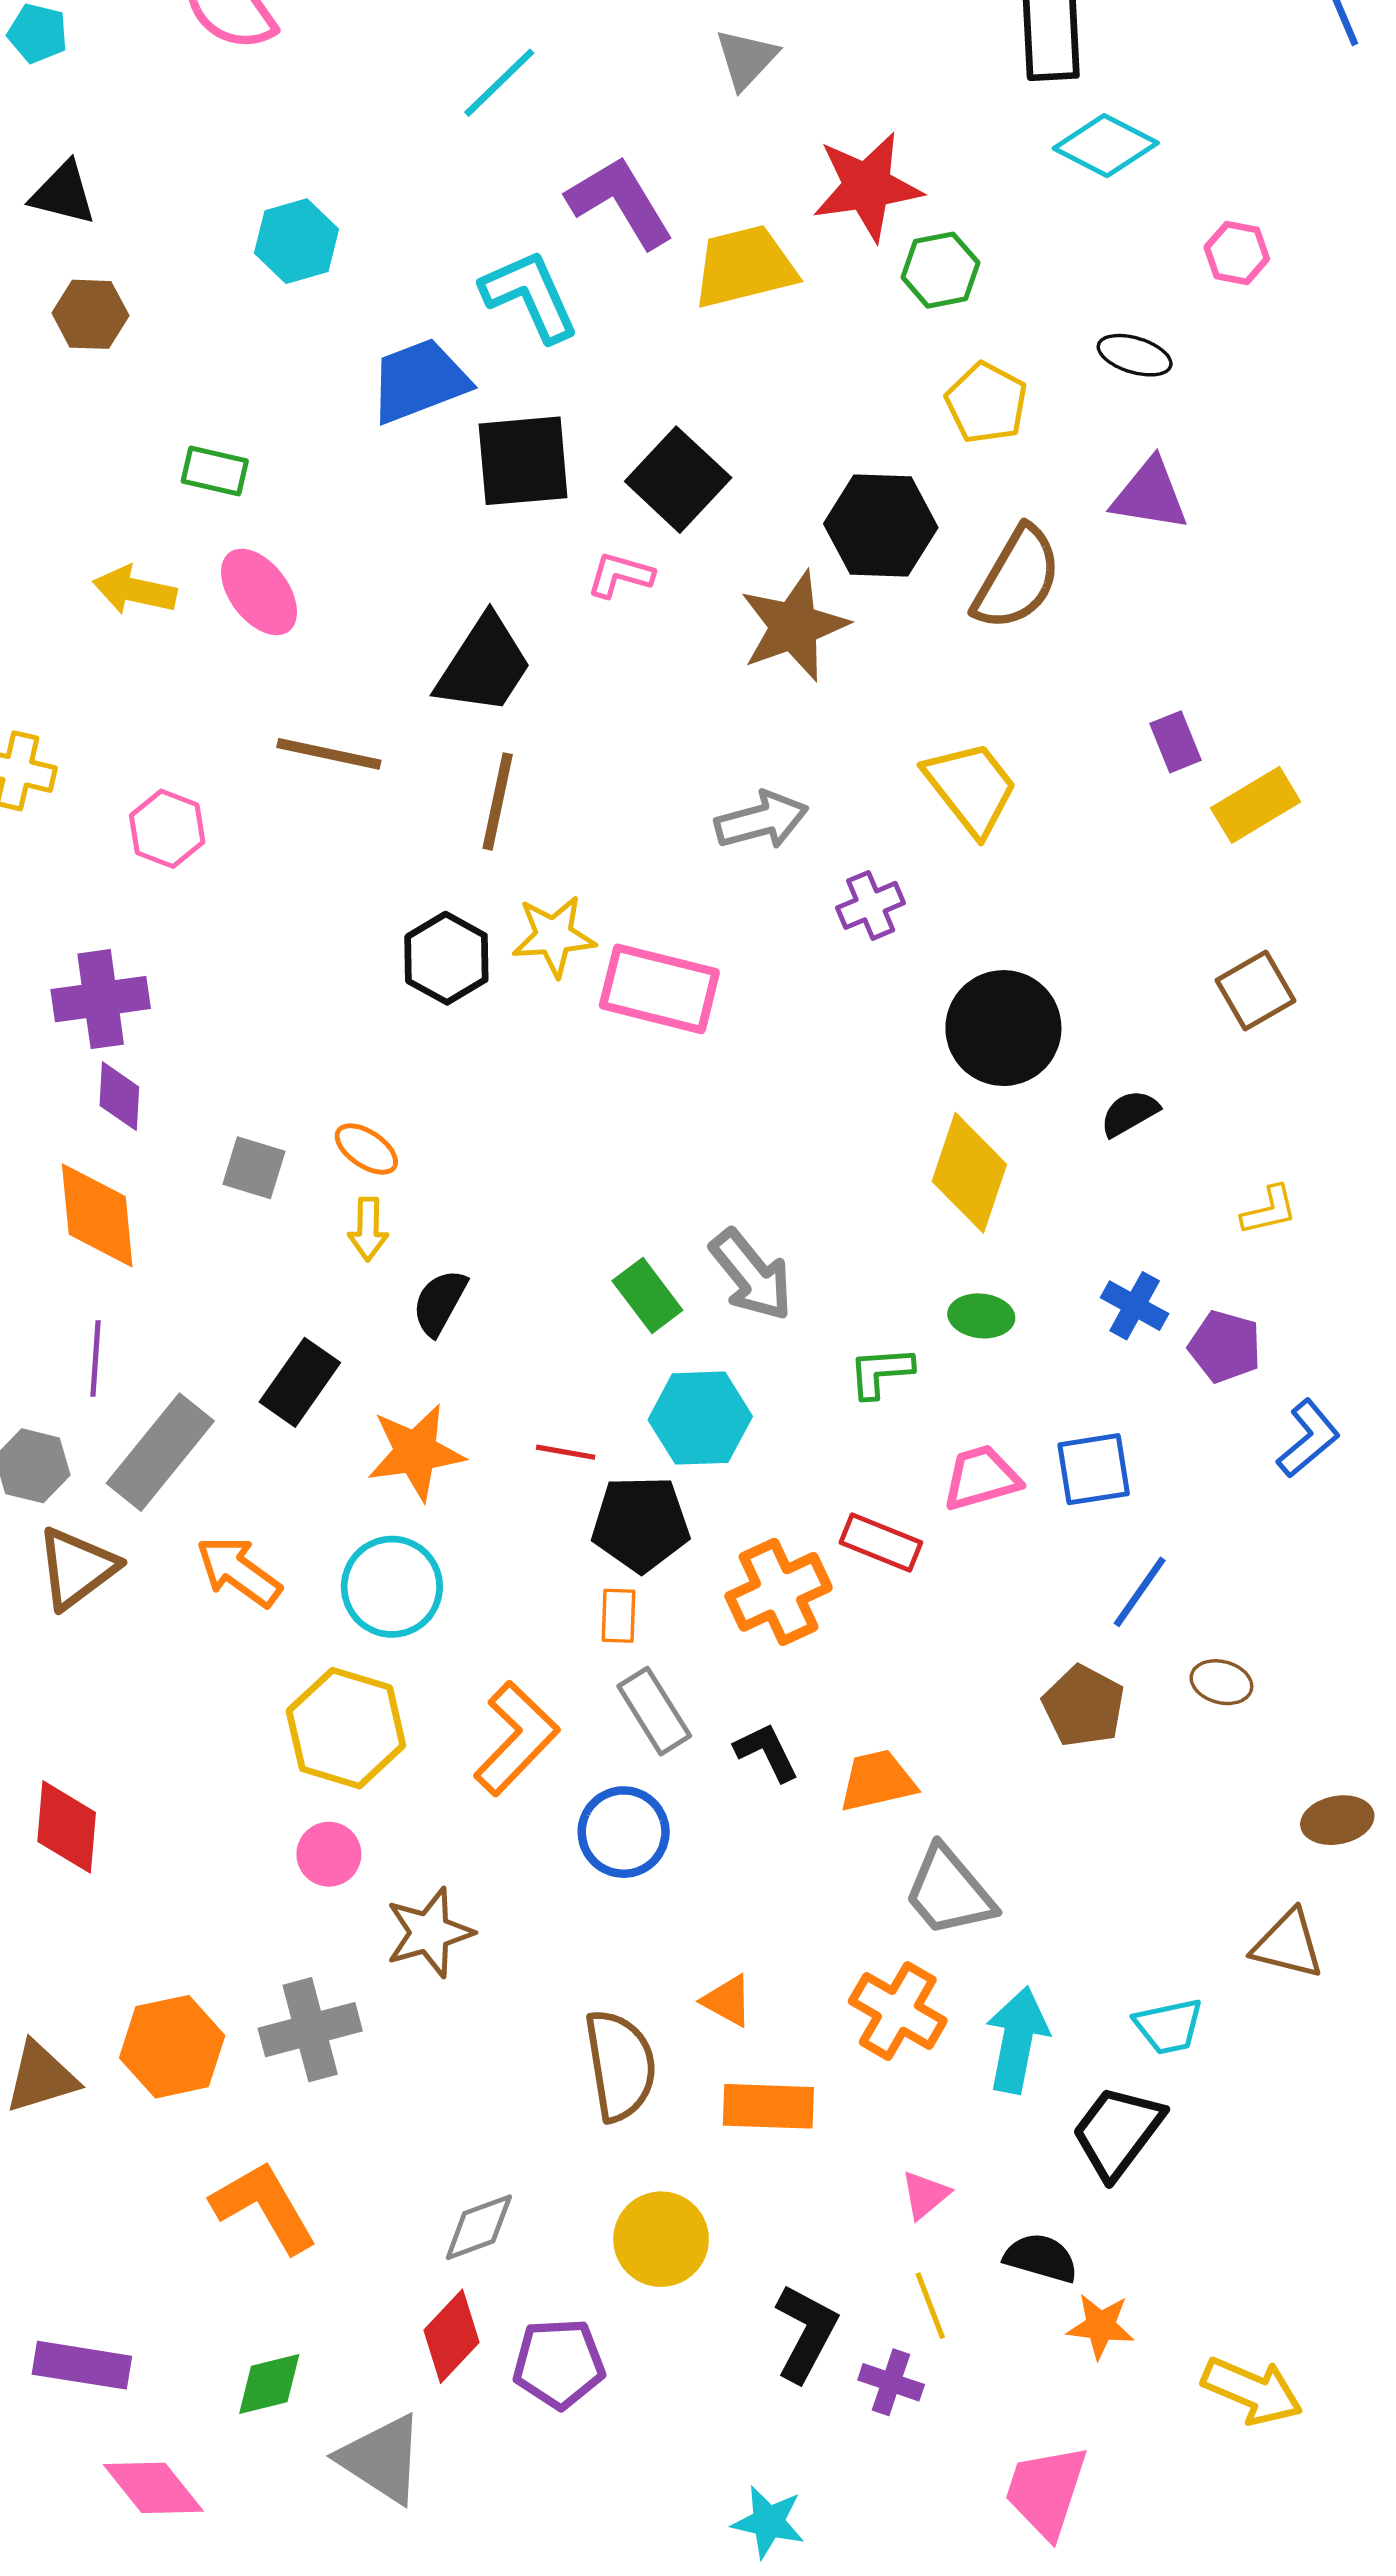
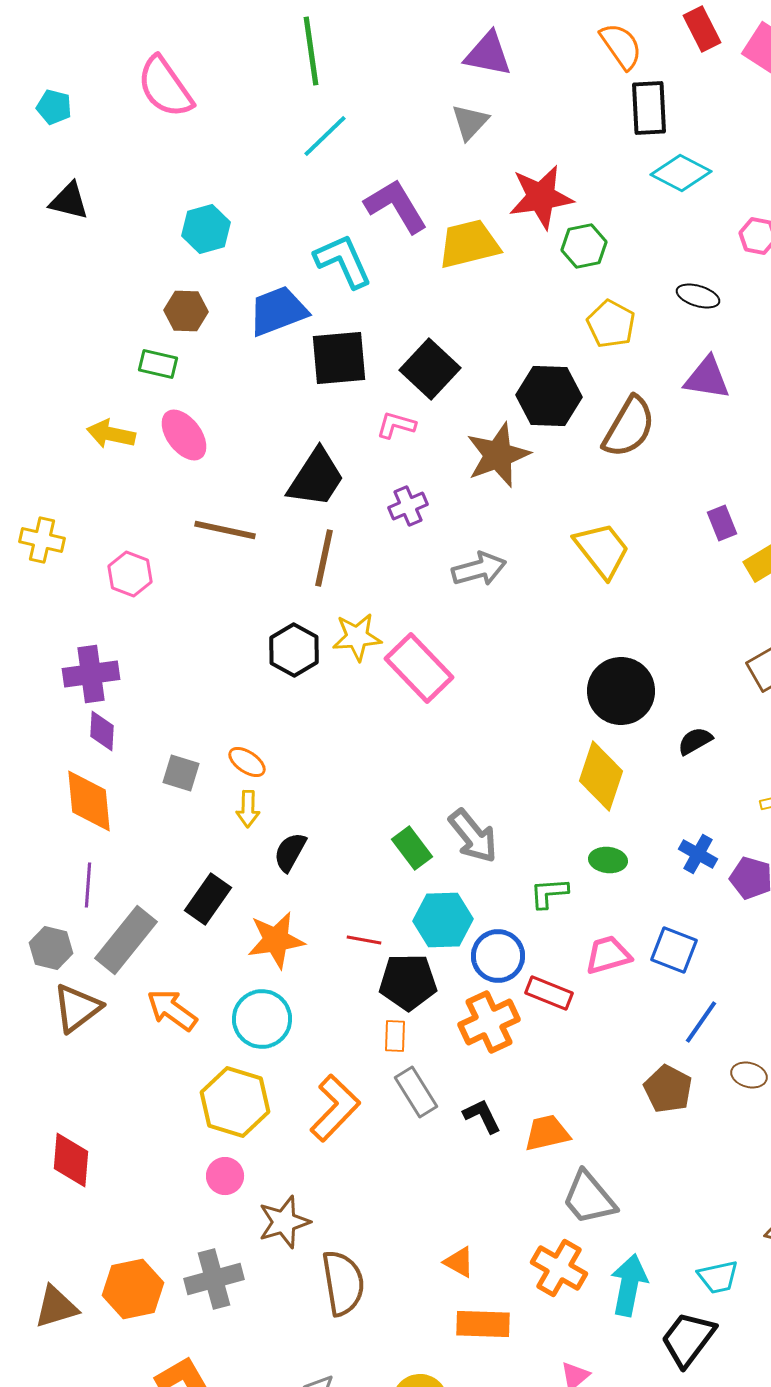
brown hexagon: (90, 314) -> (186, 311), moved
purple cross: (871, 905) -> (408, 506), moved
pink rectangle: (659, 989) -> (419, 668), turned 32
blue square: (1094, 1469) -> (674, 950), turned 30
blue circle: (624, 1832) -> (498, 956), moved
brown semicircle: (620, 2065) -> (343, 1283), moved

